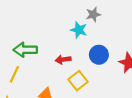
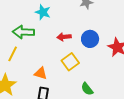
cyan star: (79, 30) -> (43, 12), moved
red arrow: (63, 60) -> (64, 37), moved

